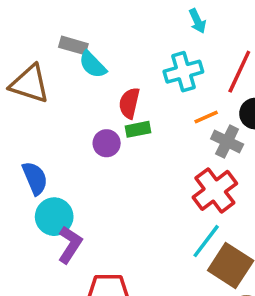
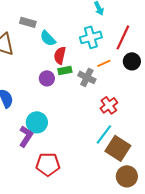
cyan semicircle: (93, 65) -> (48, 38), moved
gray cross: (227, 142) -> (87, 77), moved
red cross: (215, 190) -> (109, 105), size x0.7
cyan circle: (54, 217) -> (37, 122), moved

